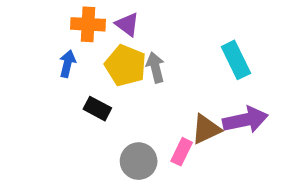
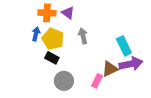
cyan rectangle: (236, 60) -> (124, 46), moved
yellow pentagon: (125, 66) -> (53, 39), moved
gray circle: (139, 161) -> (64, 81), moved

